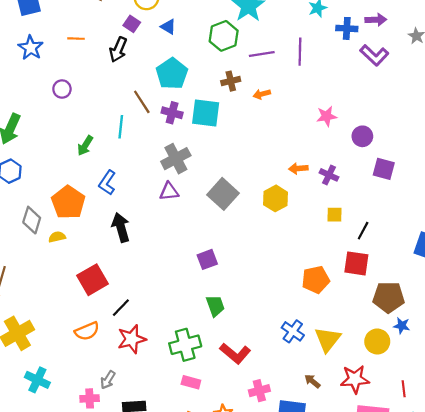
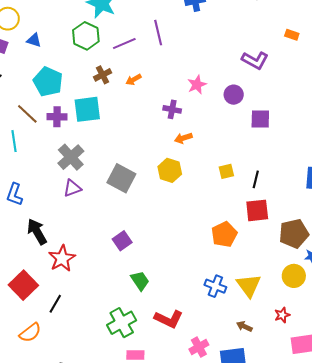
purple L-shape: (374, 55) -> (255, 60), moved
purple cross: (329, 175) -> (172, 109), moved
red star: (132, 339) -> (62, 258), moved
red star: (355, 379) -> (282, 315), size x0.6

